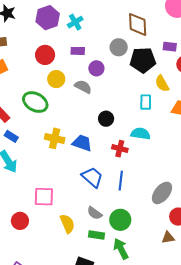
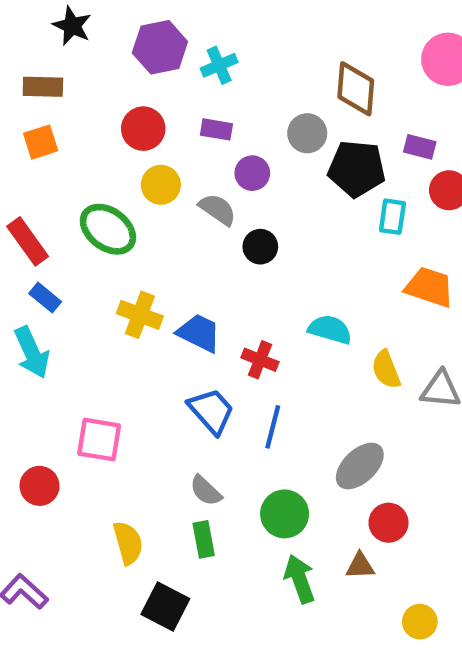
yellow semicircle: (162, 83) -> (386, 370), moved
cyan rectangle: (146, 102) -> (392, 217), moved
black circle: (106, 119) -> (260, 247), moved
red cross: (120, 149) -> (260, 360), moved
green circle: (120, 220) -> (285, 514), moved
yellow semicircle: (67, 224) -> (128, 543), moved
green rectangle: (97, 235) -> (204, 539), turned 63
green arrow: (121, 249) -> (300, 579), moved

